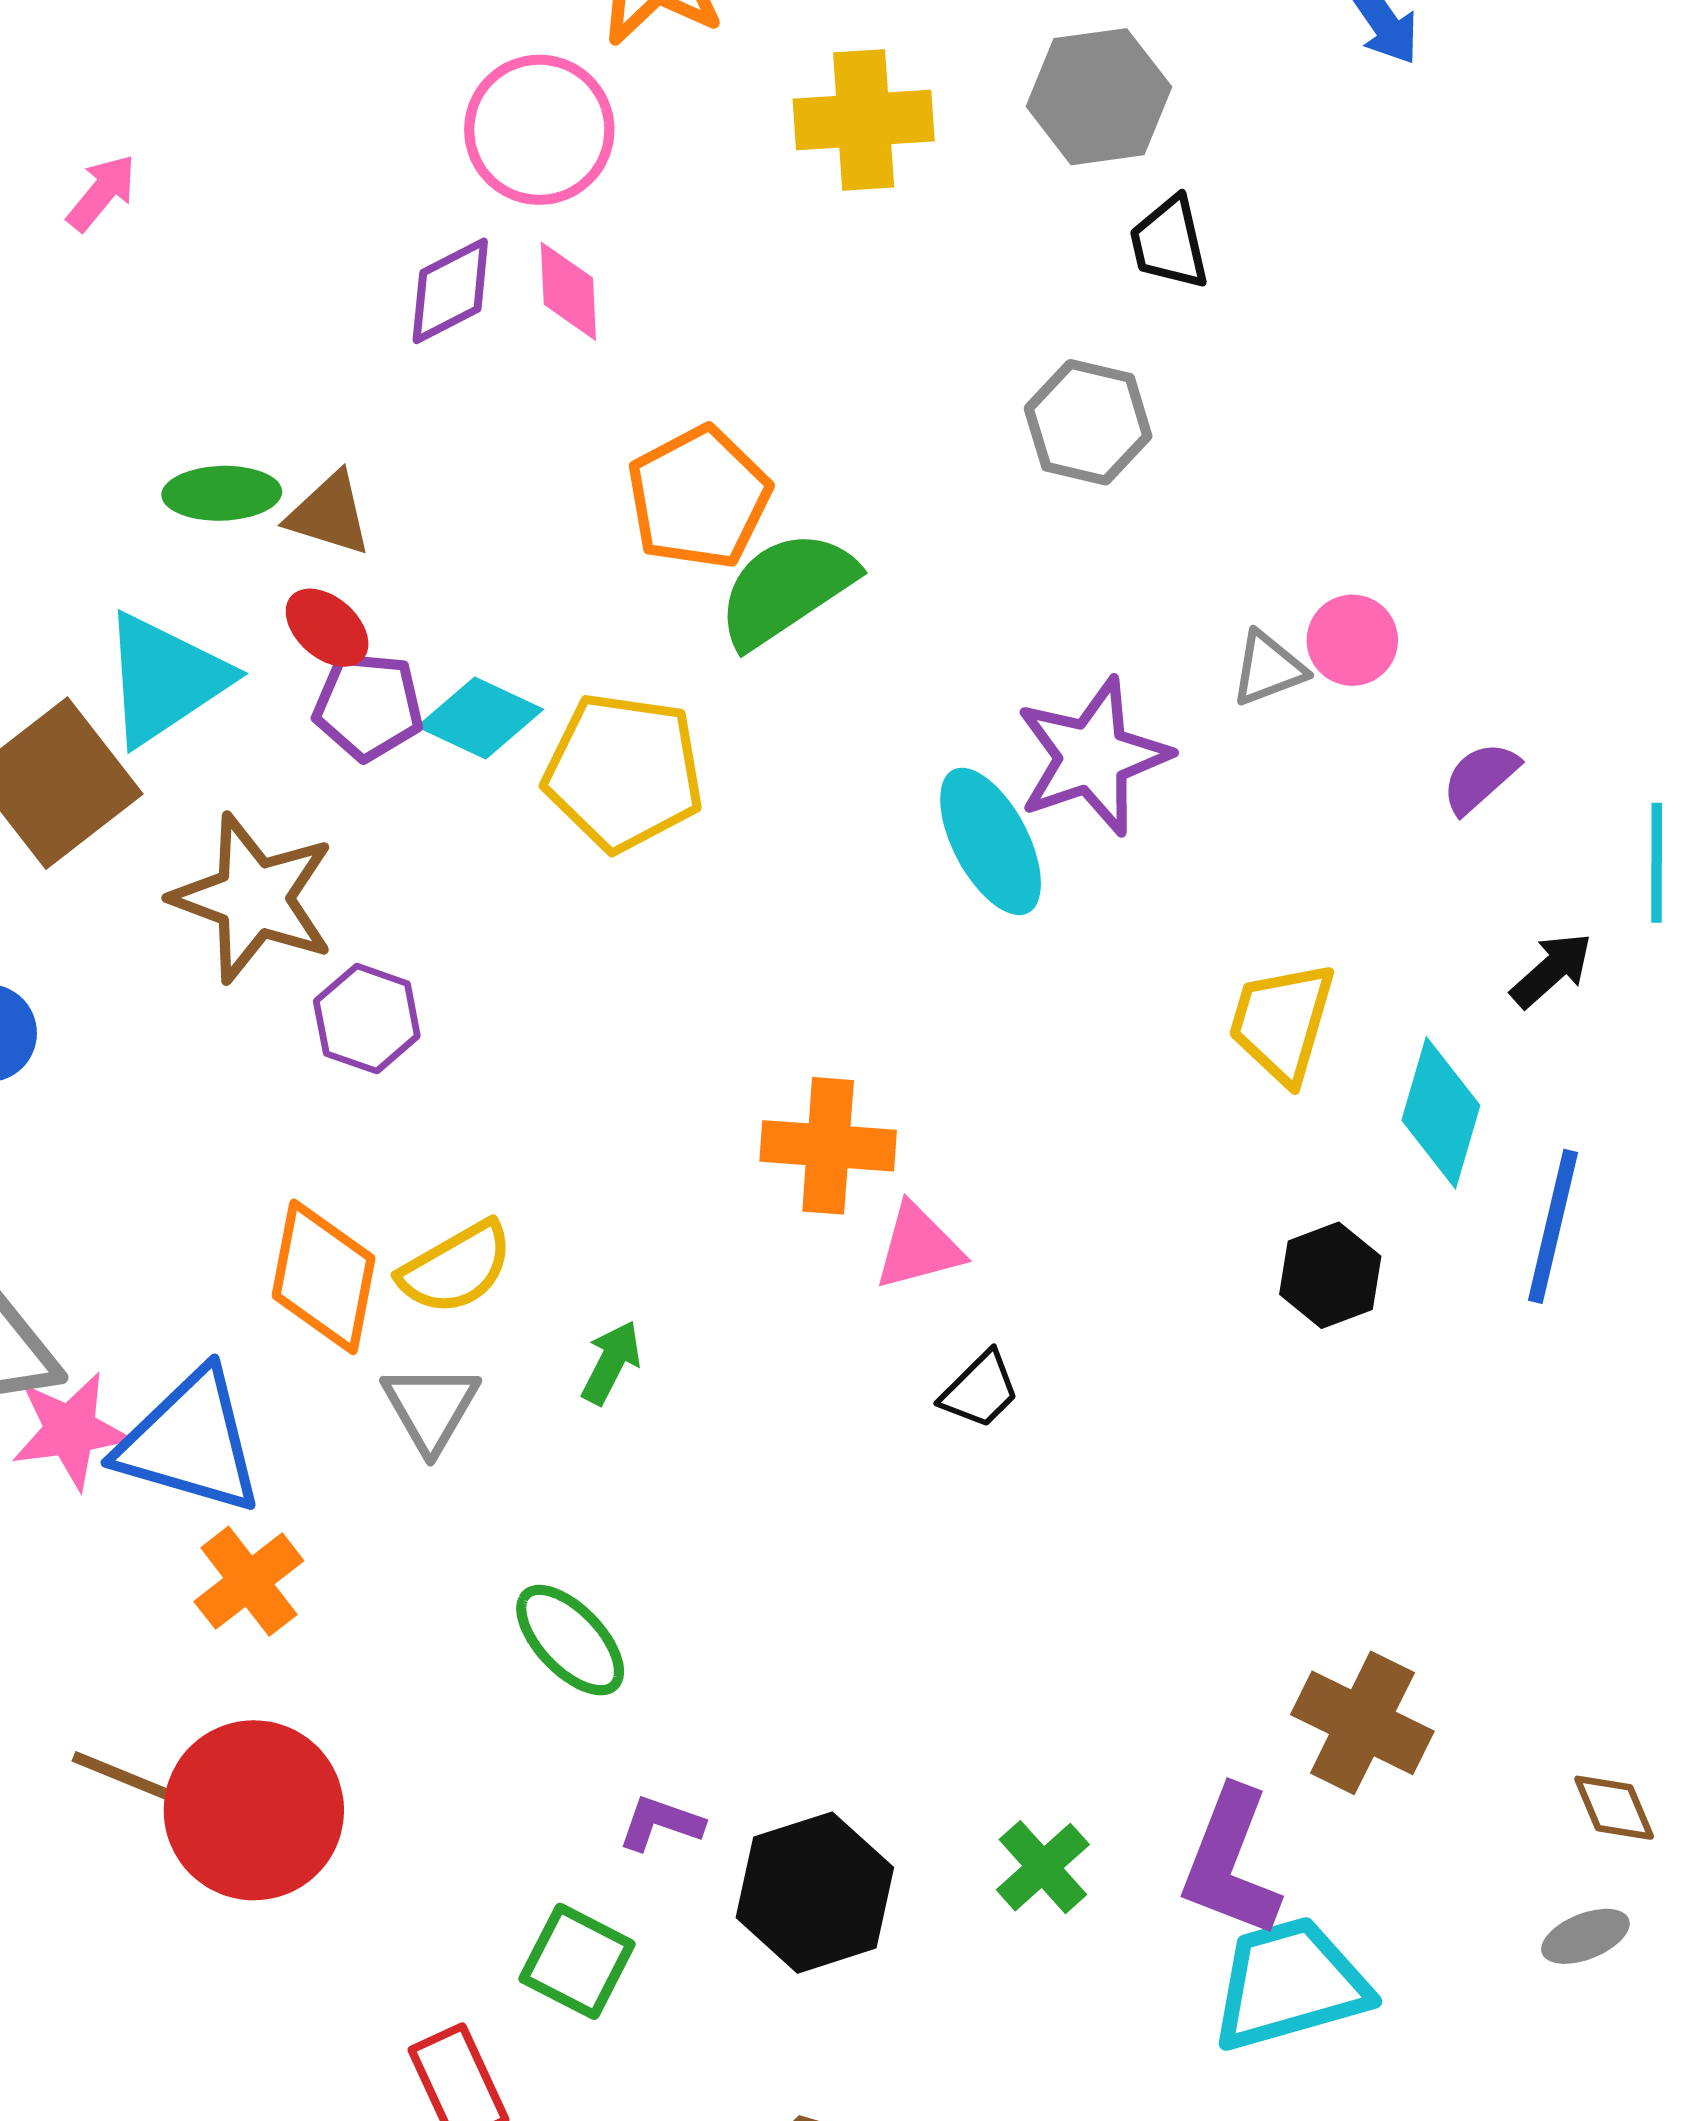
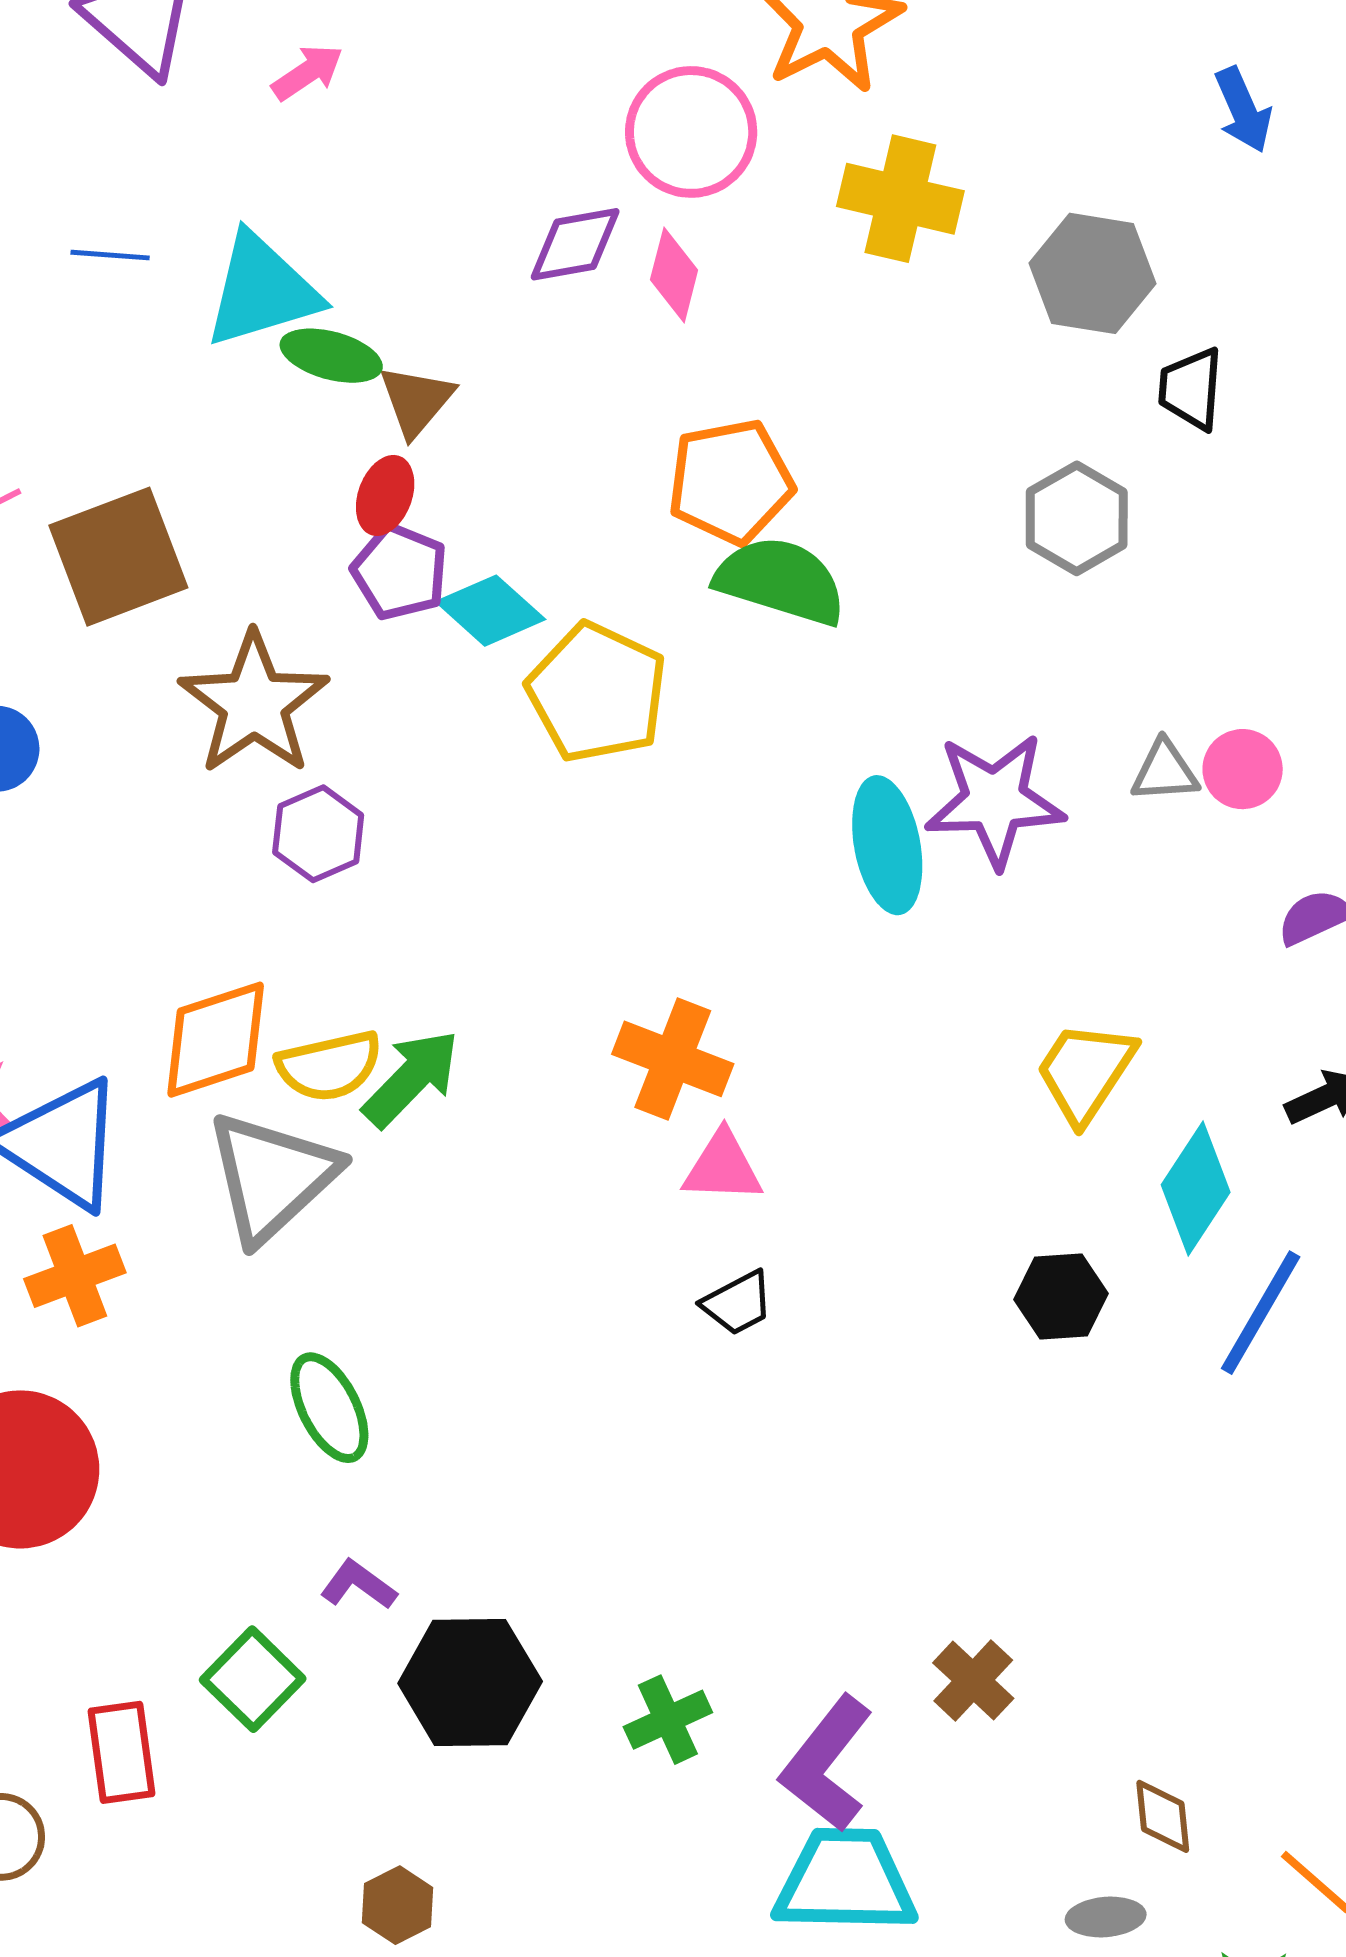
gray hexagon: (1099, 97) -> (1093, 273), moved
yellow cross: (864, 120) -> (900, 199), moved
brown triangle: (329, 514) -> (416, 401), turned 36
green semicircle: (786, 589) -> (781, 581), turned 34
red ellipse: (327, 628) -> (385, 495), turned 52
cyan triangle: (165, 679) -> (262, 290), moved
orange diamond: (324, 1277) -> (216, 1040), turned 44
green arrow: (611, 1362) -> (411, 1078), moved, size x1.5
gray triangle: (431, 1408) -> (272, 1177), size x1.6
brown cross: (1362, 1723) -> (973, 1681), size x0.7

